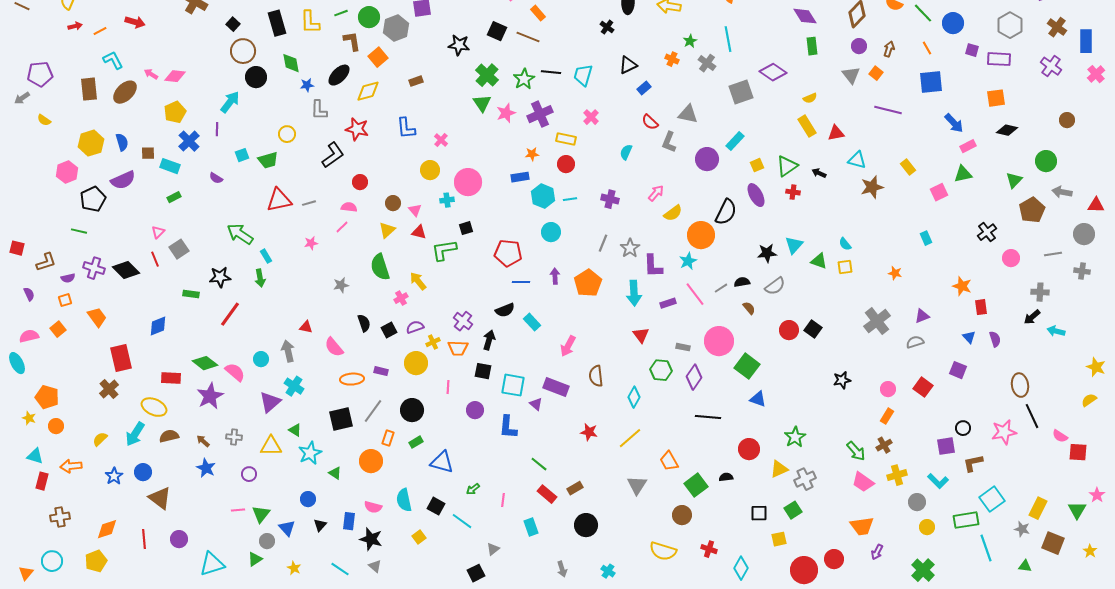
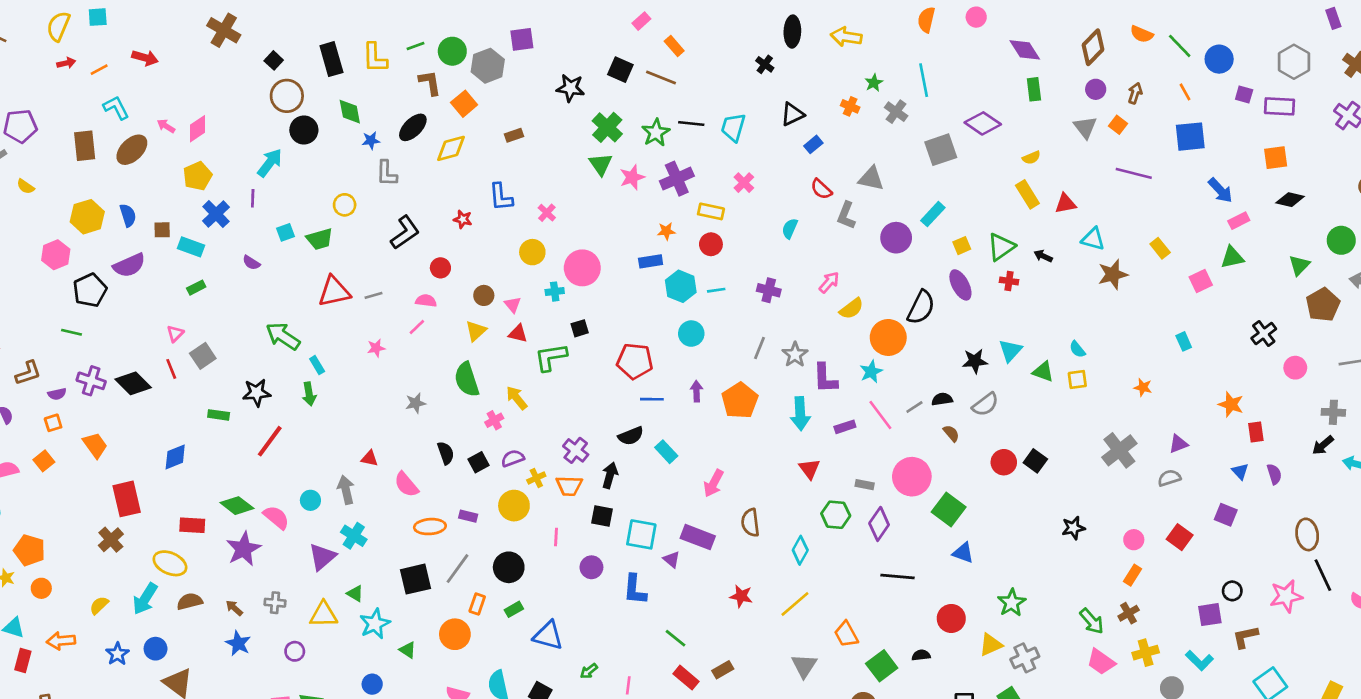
pink diamond: (175, 76) -> (198, 129), turned -40
red star: (357, 129) -> (463, 219), moved, size x0.6

